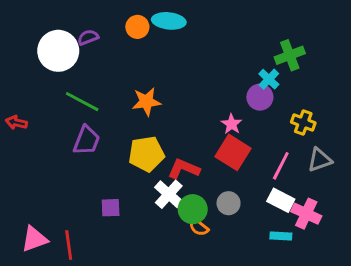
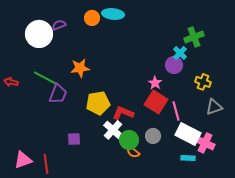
green line: (82, 102) -> (45, 78), moved
orange star: (146, 102) -> (80, 68), moved
pink line: (281, 166) -> (176, 111), moved, turned -42
white rectangle: (281, 200) -> (188, 134), size x1.4

